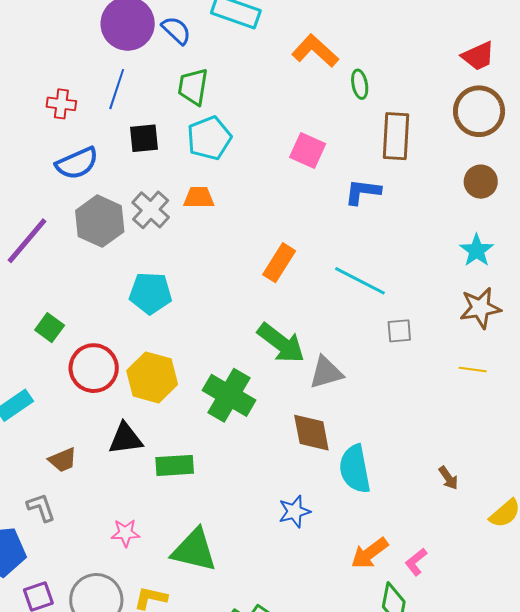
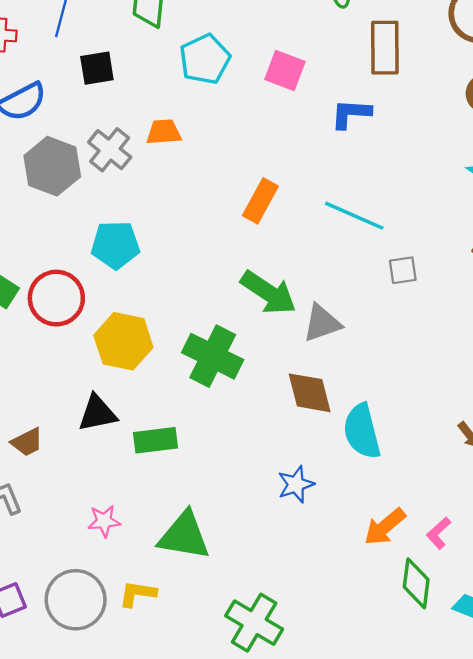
cyan pentagon: (209, 138) -> (205, 59), moved
red circle: (94, 368) -> (56, 298), moved

